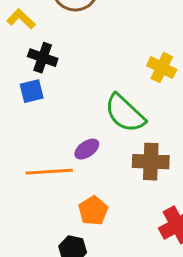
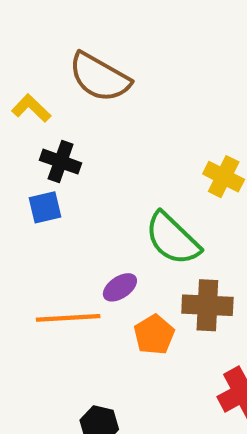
orange pentagon: (93, 211) -> (154, 335), moved

